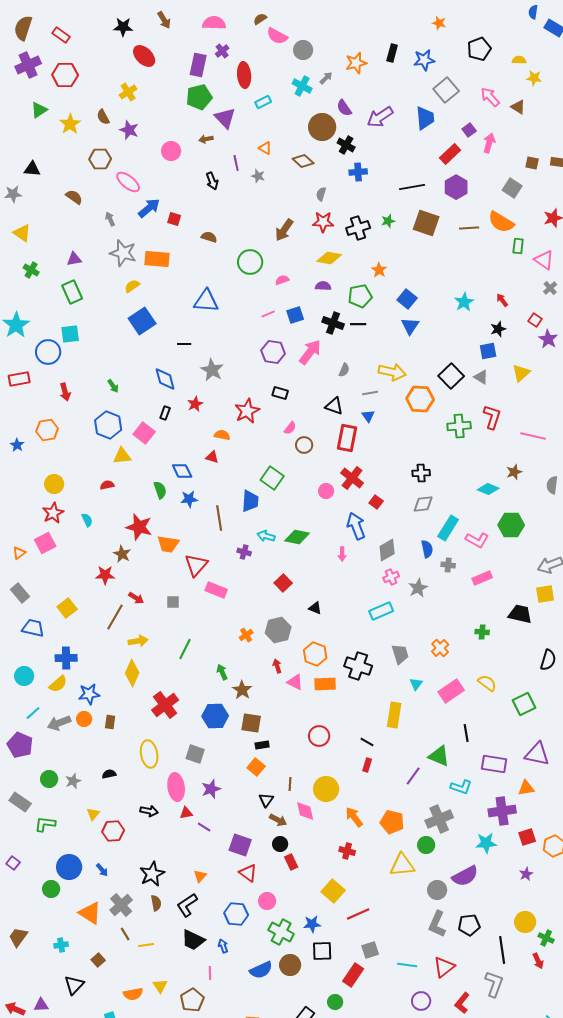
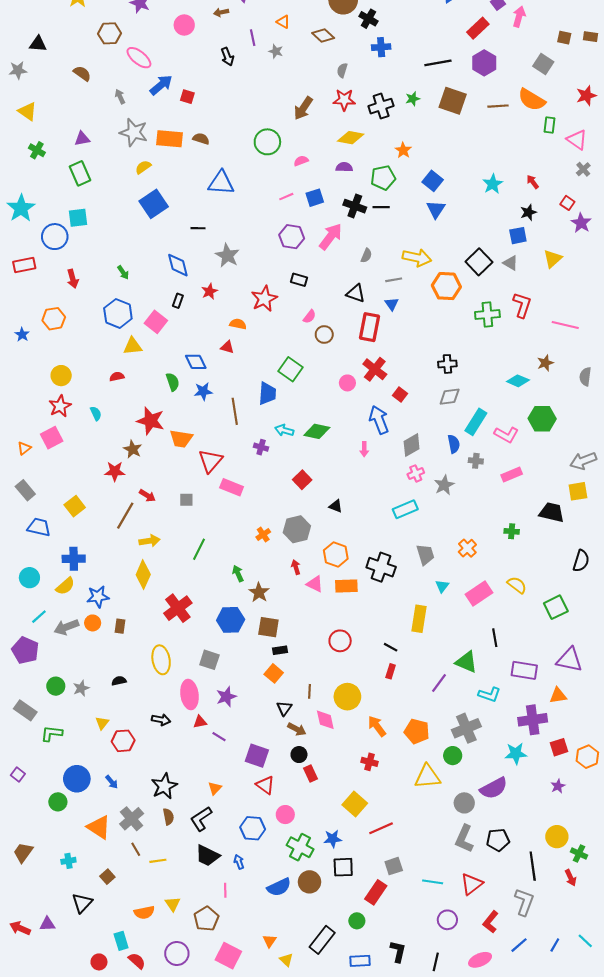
brown semicircle: (209, 237) -> (201, 139), moved

